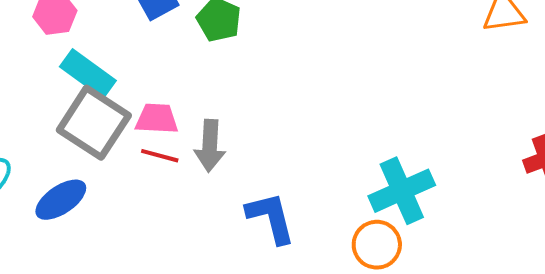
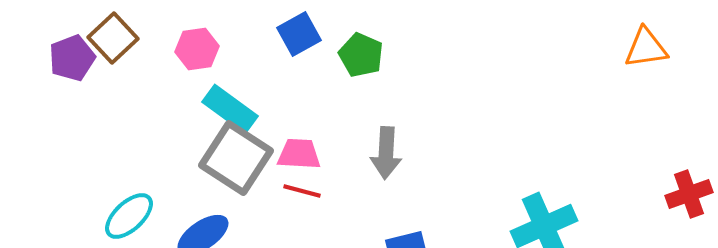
gray arrow: (210, 146) -> (386, 153), moved

